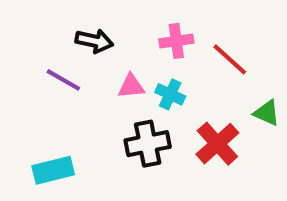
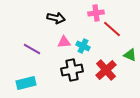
black arrow: (94, 41) -> (56, 18), moved
pink cross: (176, 41) -> (96, 13), moved
purple line: (63, 80) -> (32, 49), moved

